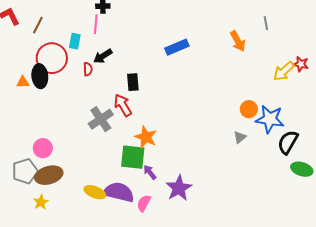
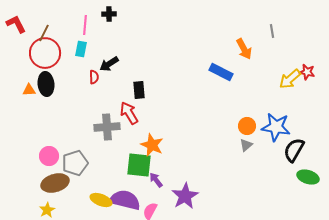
pink line: (96, 24) -> (85, 25), moved
blue rectangle: (177, 47) -> (221, 72), moved, turned 50
red circle: (52, 58) -> (45, 53), moved
orange circle: (249, 109) -> (247, 126), moved
gray cross: (101, 119) -> (107, 127), turned 30
gray pentagon: (25, 171) -> (75, 163), moved

